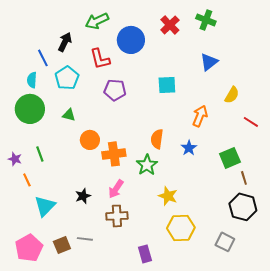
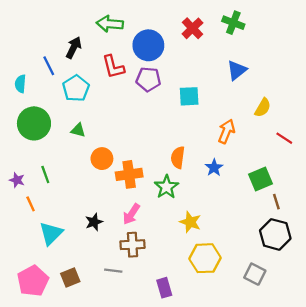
green arrow: (97, 21) -> (110, 24), turned 30
cyan semicircle: (32, 80) -> (20, 84), moved
purple pentagon: (115, 90) -> (148, 79), moved
gray line: (85, 239) -> (113, 271), moved

